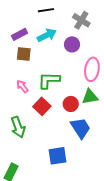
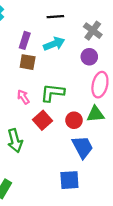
purple rectangle: (20, 34) -> (25, 40), turned -49
purple circle: (72, 44) -> (89, 57), moved
blue square: (58, 156) -> (69, 180), moved

